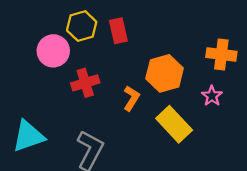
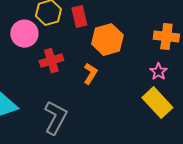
orange hexagon: (165, 73) -> (107, 40), moved
yellow rectangle: (174, 124) -> (157, 103), moved

